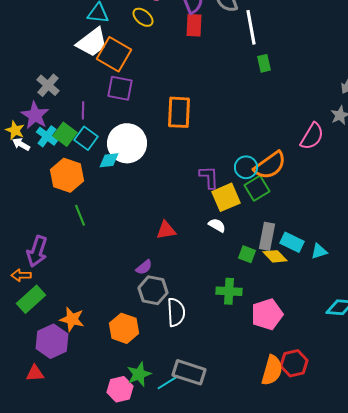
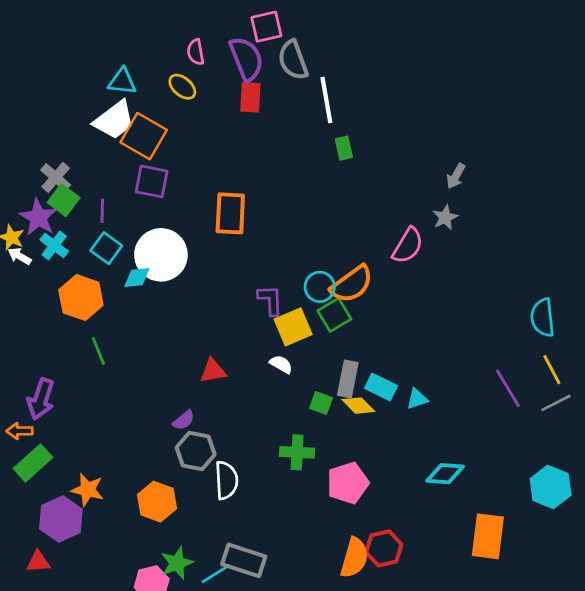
green square: (65, 134) -> (64, 200), moved

